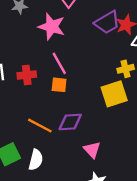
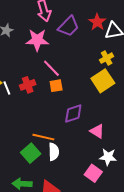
purple trapezoid: (107, 22) -> (69, 26), moved
orange line: (40, 126) -> (43, 137), moved

